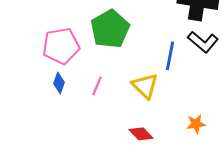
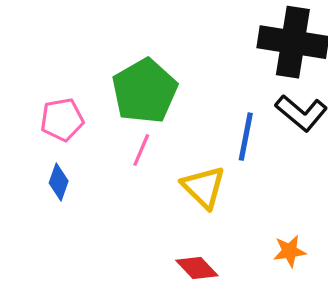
pink pentagon: (61, 46) -> (62, 120), size x0.7
pink line: (97, 86) -> (141, 150), moved

